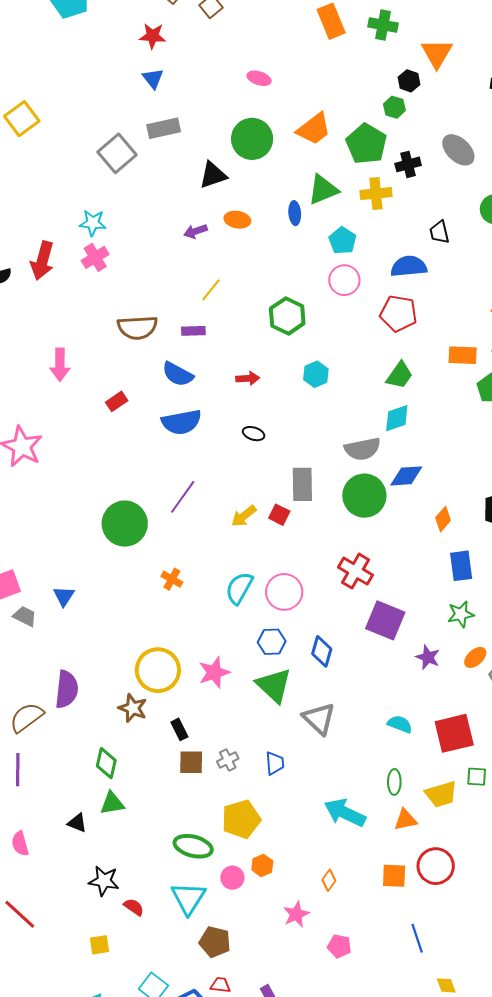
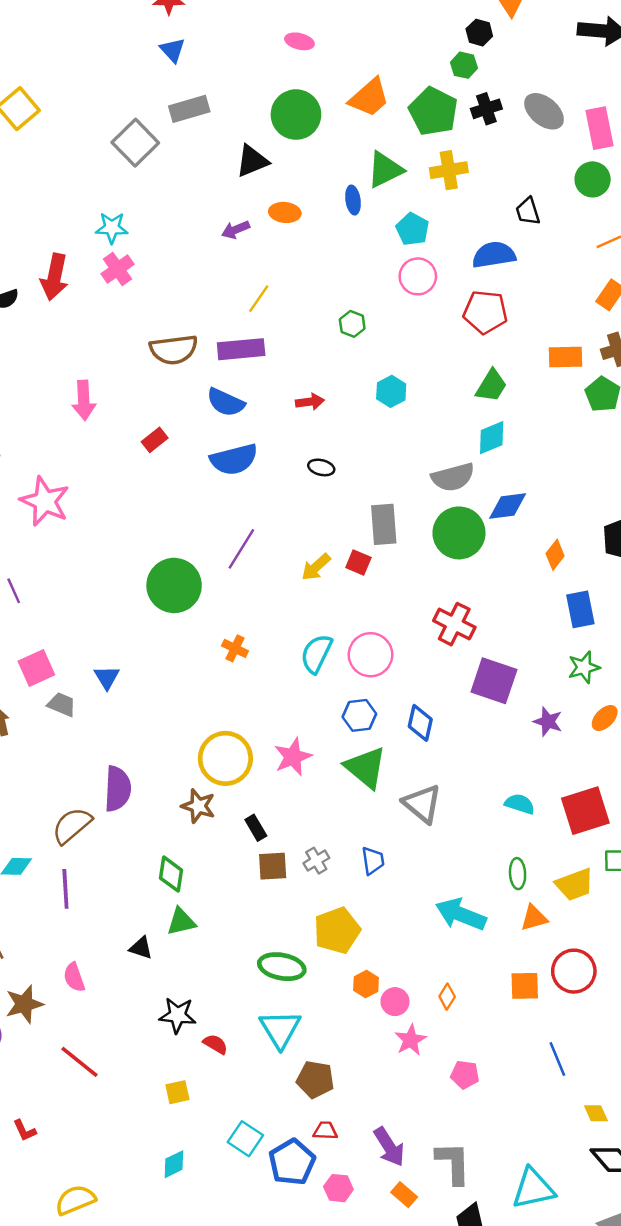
black cross: (408, 164) -> (486, 109), moved
green hexagon: (287, 316) -> (352, 324), size x0.6
purple rectangle: (193, 331) -> (241, 349), size x1.6
pink circle: (232, 878) -> (395, 1002), moved

